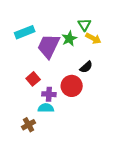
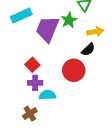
yellow arrow: (93, 38) -> (95, 32), moved, turned -35
purple cross: (49, 94) -> (35, 83), moved

